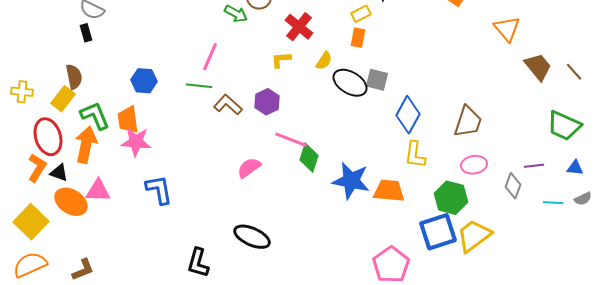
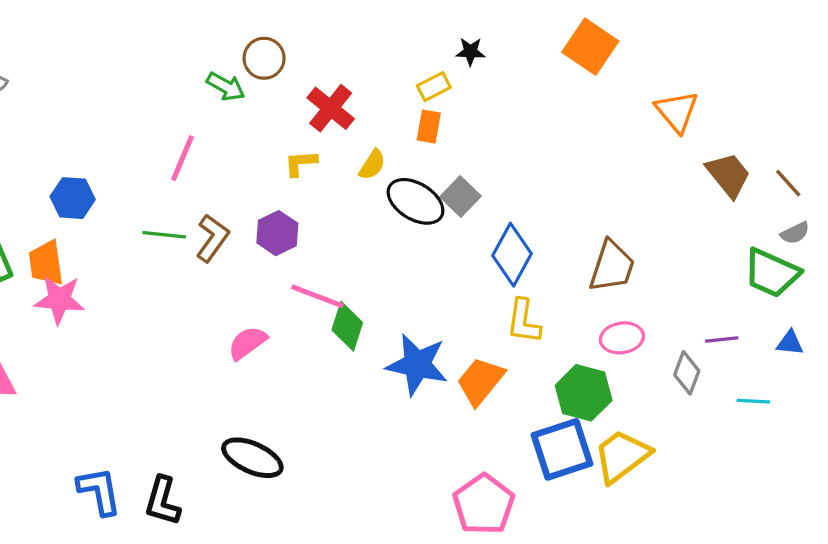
gray square: (377, 80) -> (460, 196), turned 30
green line: (199, 86) -> (164, 235), moved
brown L-shape: (228, 105) -> (212, 238), turned 84
blue L-shape: (159, 190) -> (99, 491), moved
orange trapezoid: (389, 191) -> (480, 381), turned -56
gray semicircle: (583, 199) -> (795, 233), moved

